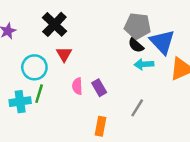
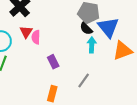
cyan arrow: (144, 64) -> (92, 45), turned 91
pink semicircle: (77, 86) -> (36, 37), moved

